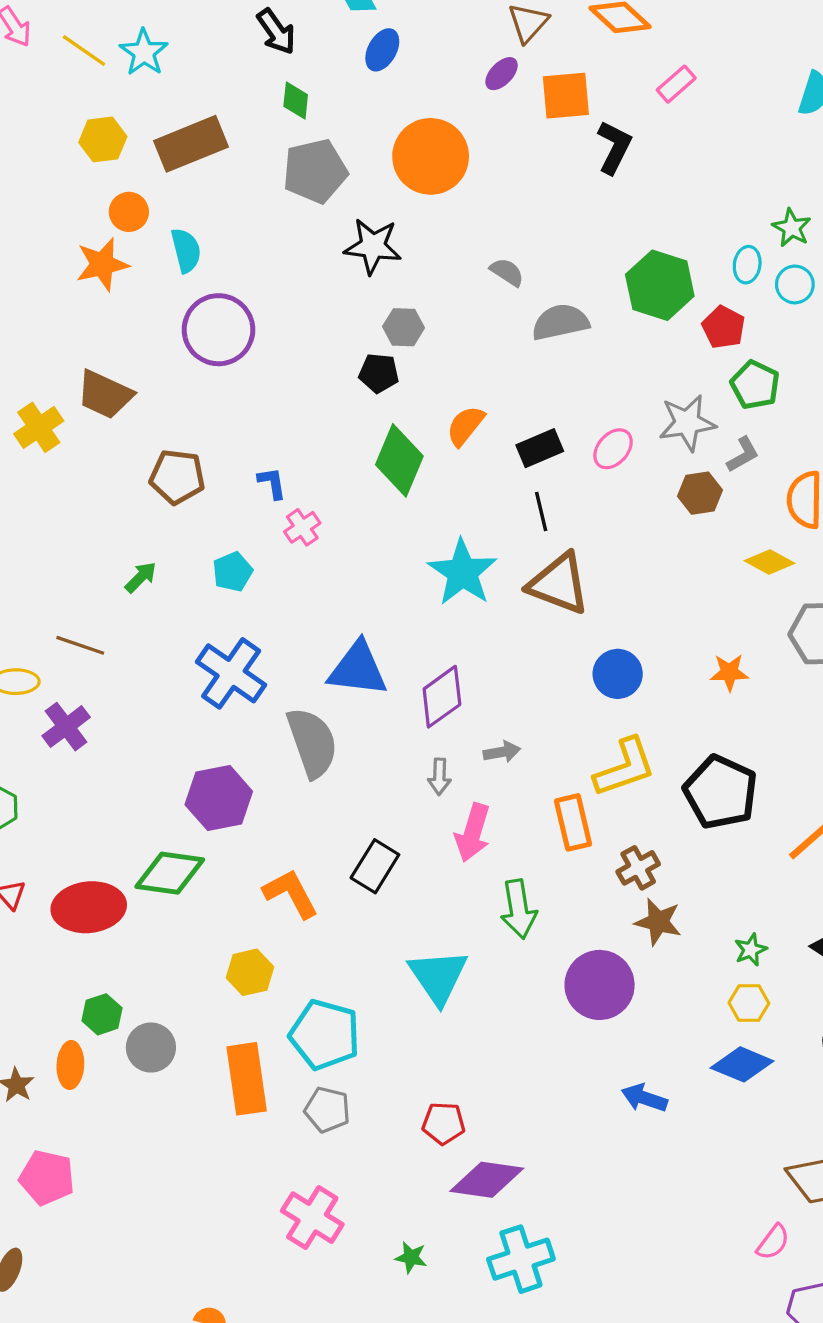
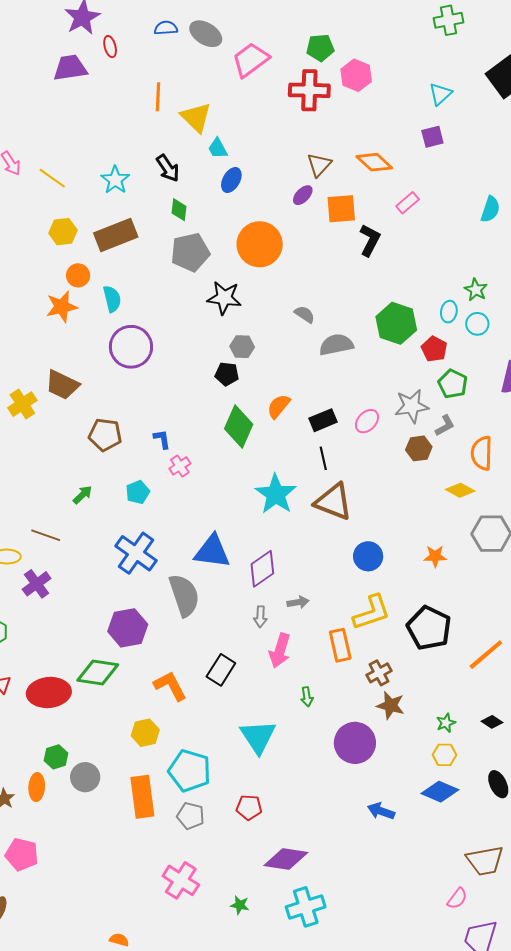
cyan star: (144, 52) -> (115, 180), moved
green arrow: (519, 909) -> (307, 697), size x0.6
red pentagon: (444, 1123) -> (249, 807), moved

